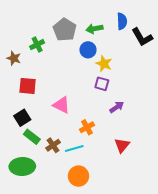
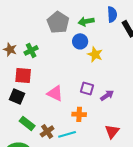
green cross: (37, 45) -> (31, 50), moved
purple square: (102, 84) -> (87, 88), moved
black square: (22, 118) -> (17, 96), moved, turned -35
orange cross: (87, 127) -> (79, 114), turned 32

